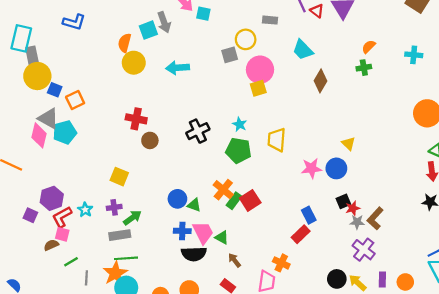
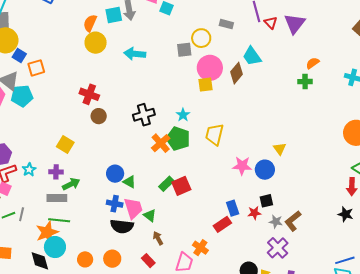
brown diamond: (321, 81) -> (237, 73), moved
orange cross: (223, 190) -> (161, 143), moved
red star: (353, 208) -> (254, 213), moved
gray line: (86, 278) -> (22, 214), moved

